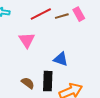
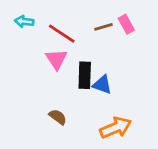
red line: (41, 14) -> (62, 34), moved, turned 60
black rectangle: (48, 81) -> (85, 75), moved

